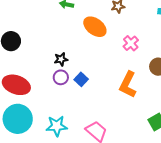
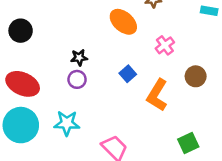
blue square: (81, 79) -> (128, 74), moved
cyan star: (57, 126) -> (67, 123), moved

